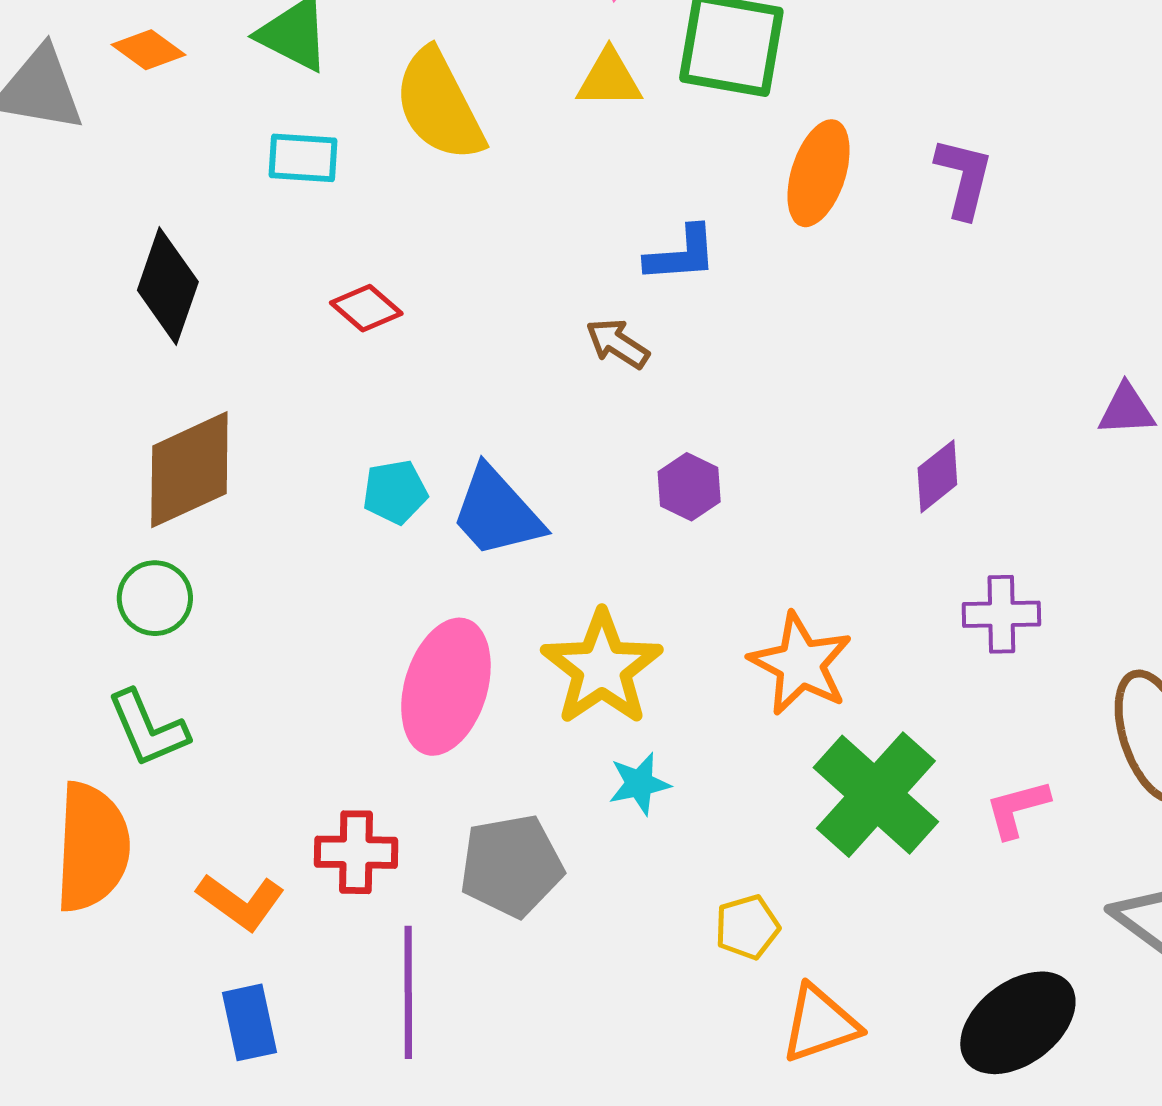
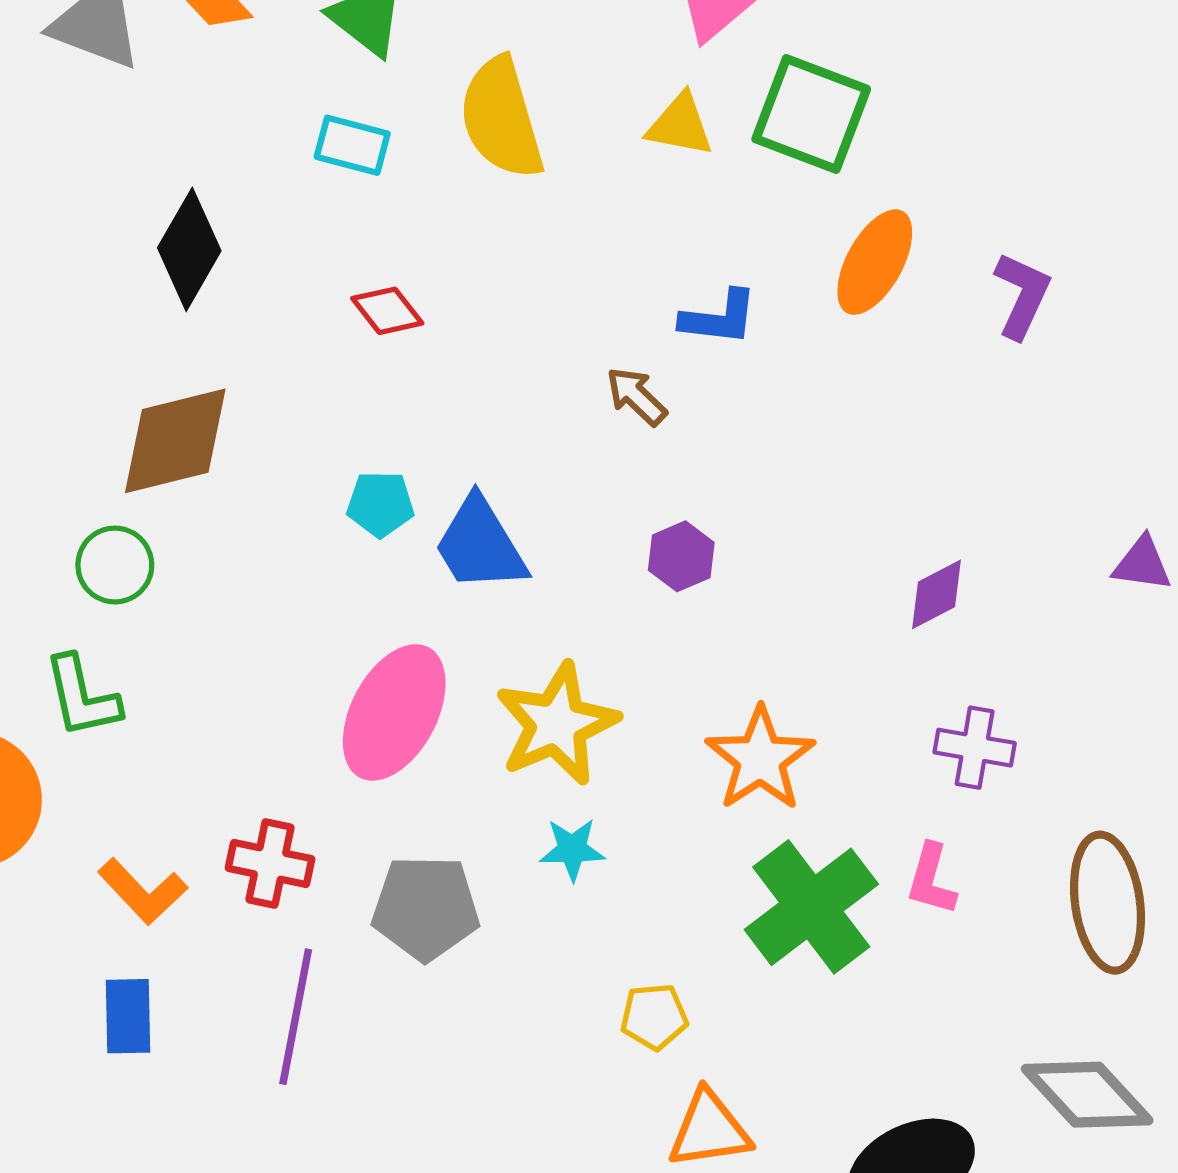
pink L-shape: (1017, 809) -> (931, 879), moved, turned -70

